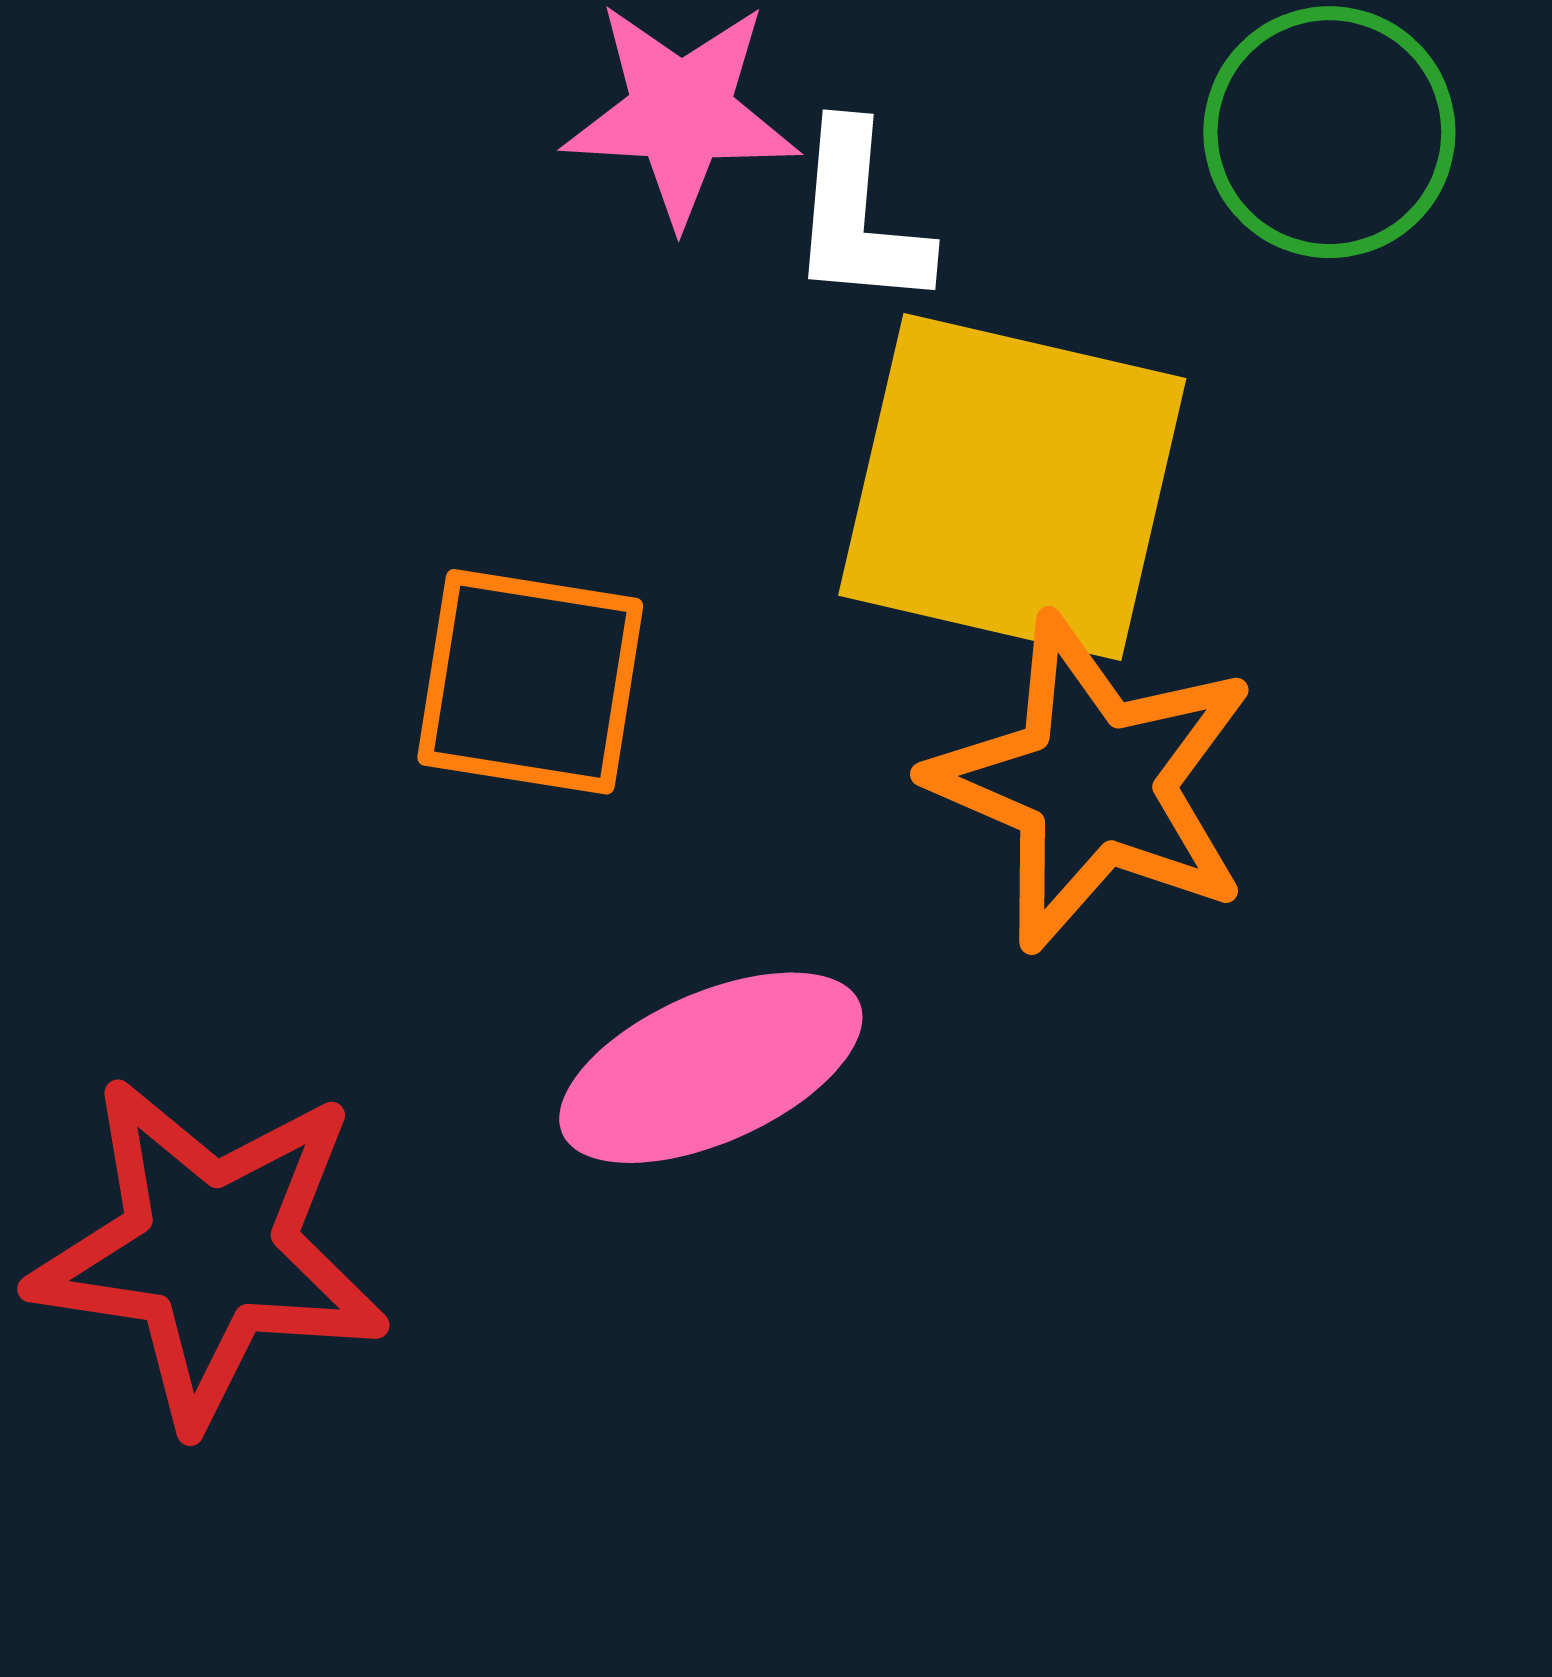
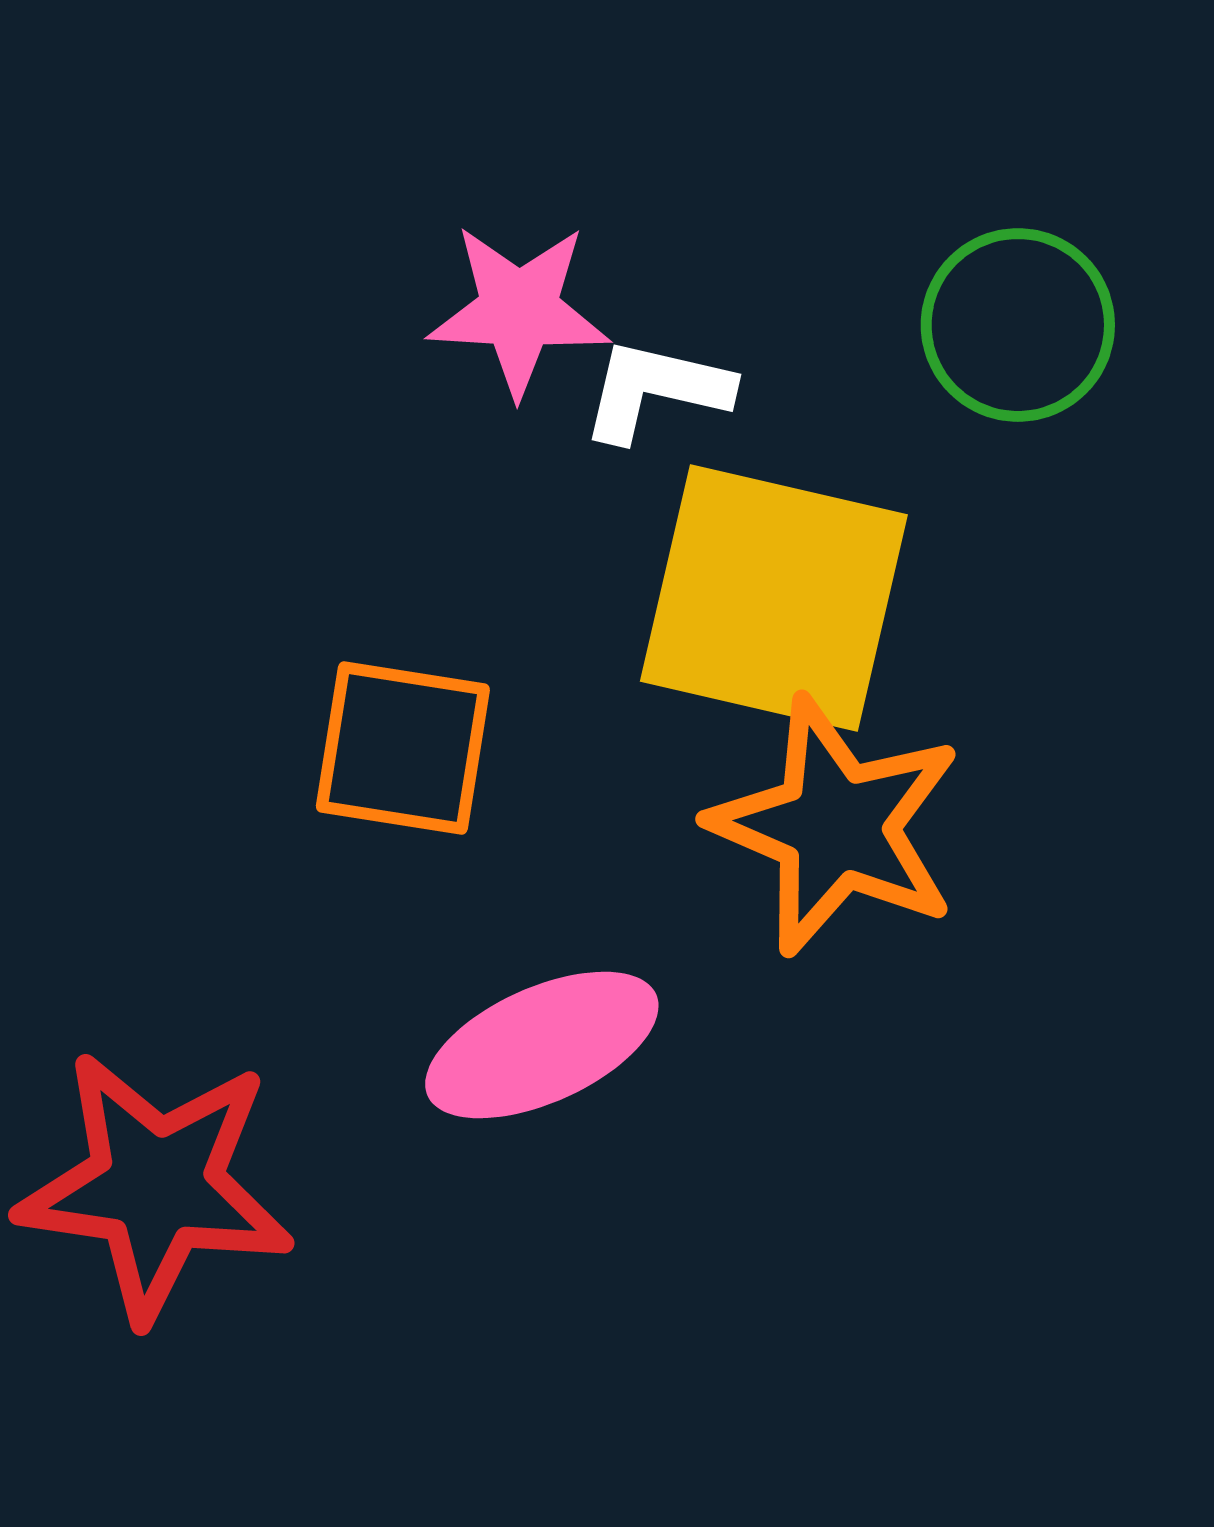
white L-shape: (859, 217) -> (656, 390), turned 98

